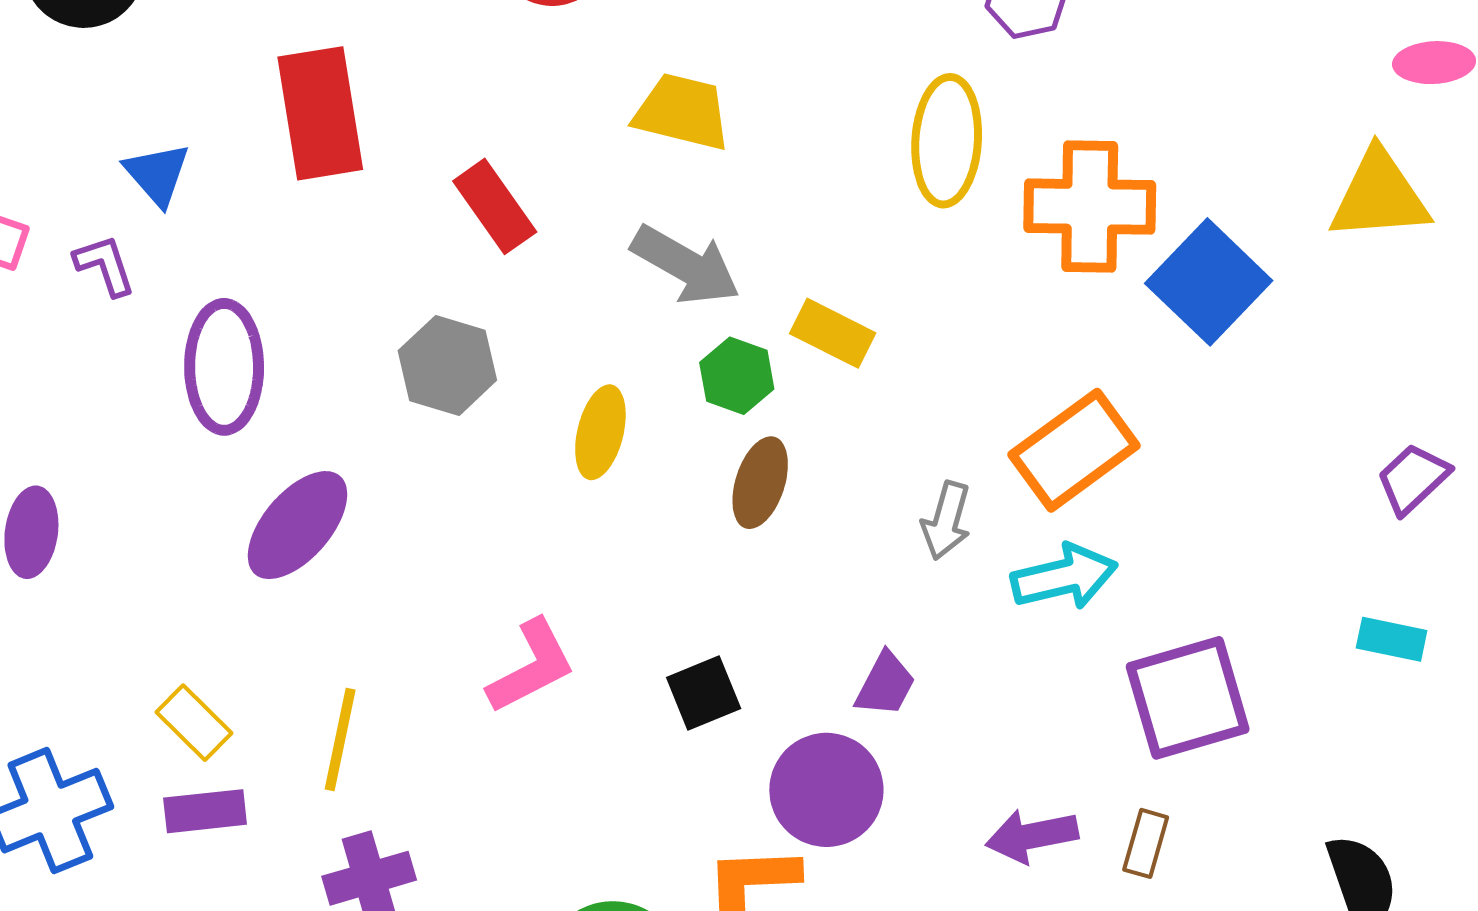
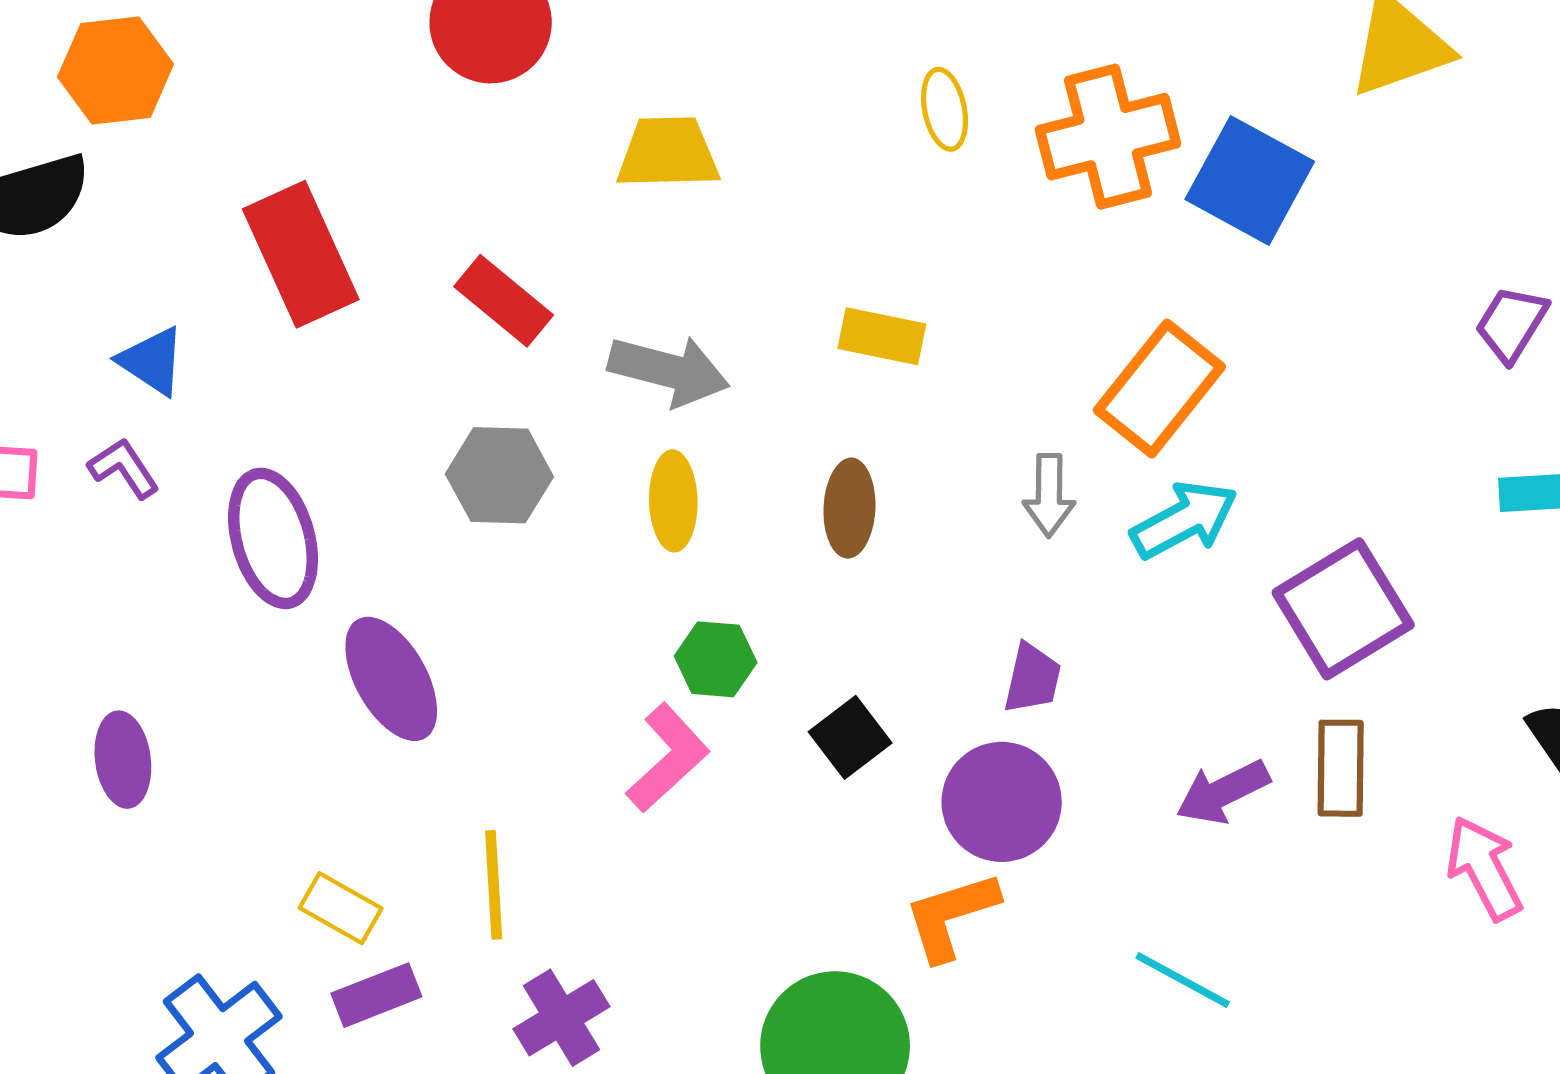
yellow ellipse: (947, 141) -> (945, 109), size x0.6
gray arrow: (686, 265) -> (669, 370), moved
green hexagon: (737, 376) -> (716, 659), moved
purple ellipse: (297, 525) -> (391, 679), turned -55
brown rectangle: (1146, 843) -> (1341, 768), size x1.4

